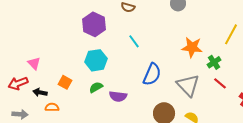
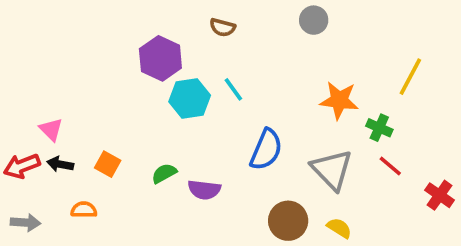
cyan hexagon: (96, 60) -> (190, 99), moved
green cross: (214, 62) -> (379, 128), turned -32
black arrow: (40, 92) -> (60, 164), moved

